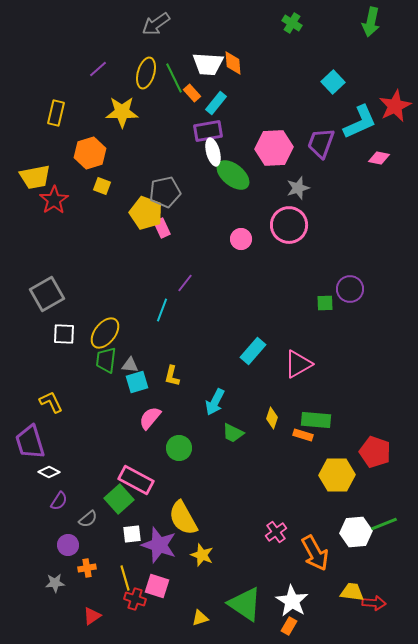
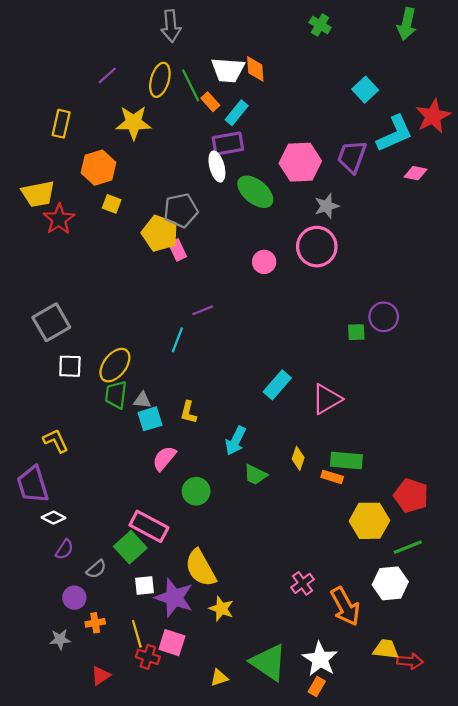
gray arrow: (156, 24) -> (171, 26), turned -60
white ellipse: (213, 152) -> (217, 167), moved
purple line: (185, 283) -> (203, 310), turned 30
green line: (384, 524) -> (408, 547), moved

